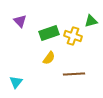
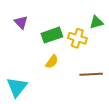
brown line: (74, 74) -> (91, 74), moved
cyan triangle: (16, 82) -> (17, 87), size x1.5

